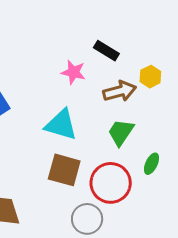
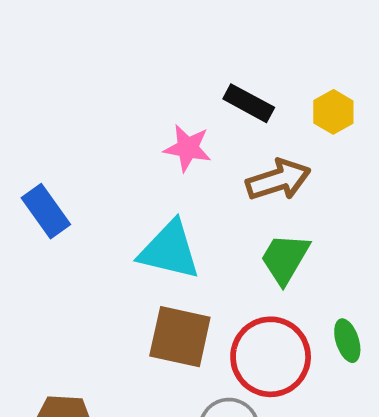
yellow hexagon: (150, 77) -> (333, 112), moved
green ellipse: (151, 164) -> (347, 341), moved, turned -40

